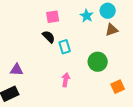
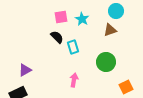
cyan star: (87, 16) -> (82, 19), moved
brown triangle: (112, 30) -> (110, 30), moved
purple triangle: (17, 70) -> (25, 70), turned -32

